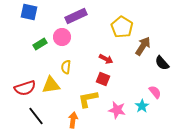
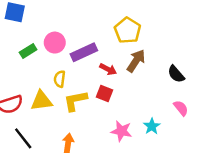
purple rectangle: (76, 16) -> (84, 52), moved
brown arrow: (143, 46) -> (136, 61), moved
pink semicircle: (155, 92) -> (181, 108), moved
yellow L-shape: (88, 99) -> (75, 101), moved

